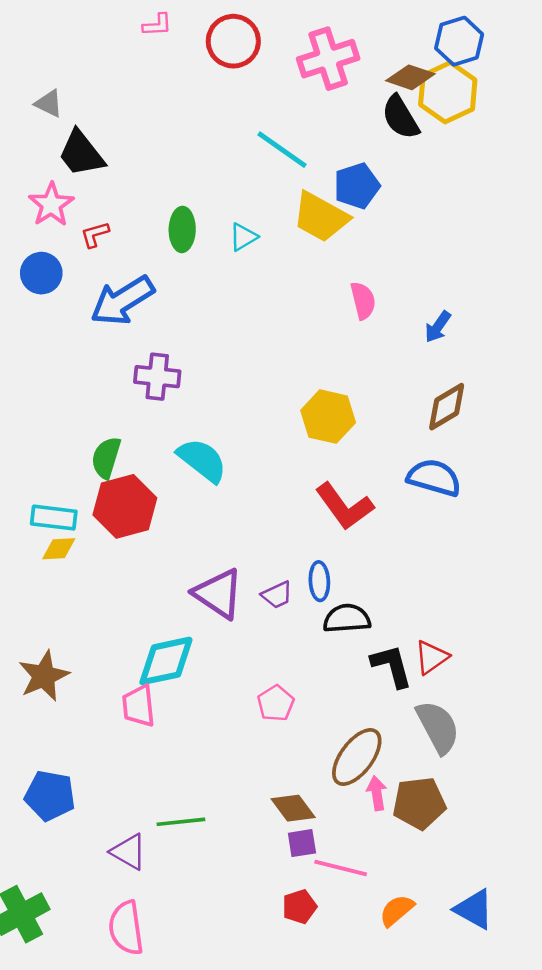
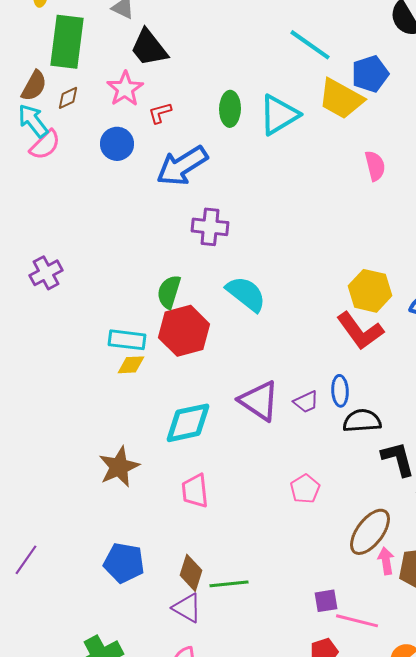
cyan triangle: (243, 237) -> (279, 115), size x1.8
yellow hexagon: (328, 417) -> (370, 291), moved
cyan diamond: (166, 661) -> (188, 423), moved
brown diamond: (293, 808) -> (191, 573), moved, turned 54

